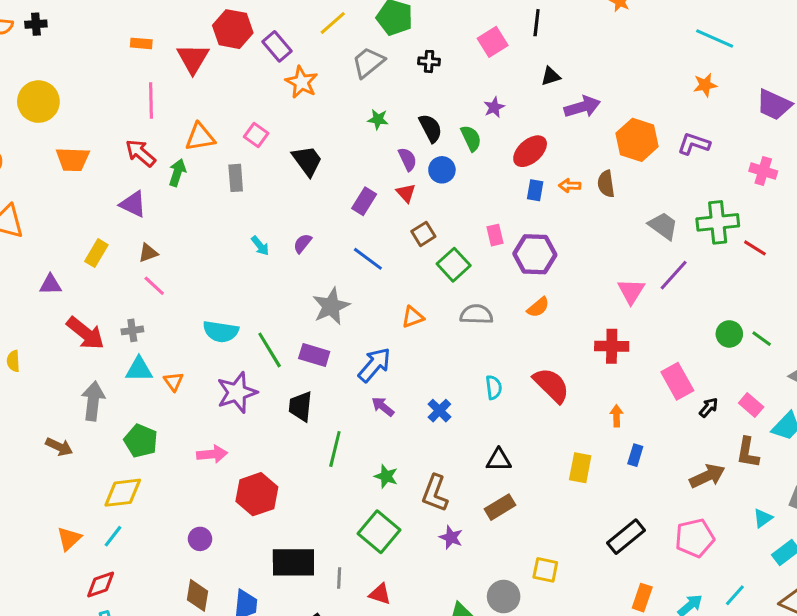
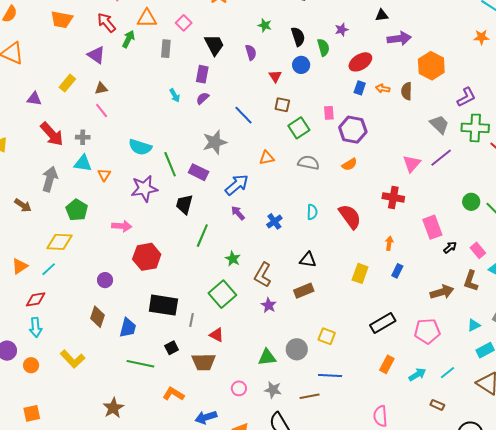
purple L-shape: (694, 144) -> (466, 97), moved, turned 125
purple semicircle: (407, 159) -> (251, 52), moved
purple rectangle: (364, 201) -> (202, 74), moved, turned -30
brown square: (423, 234) -> (282, 105), turned 35

